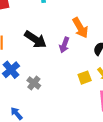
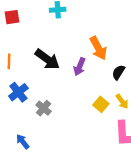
yellow square: (85, 78) -> (101, 104), turned -32

